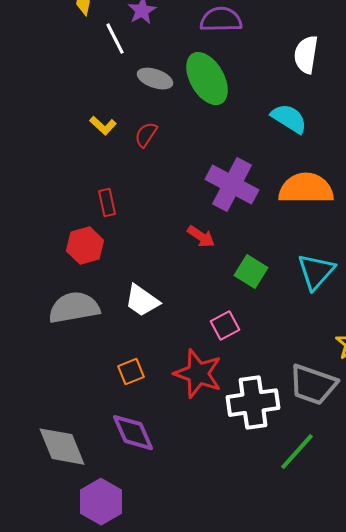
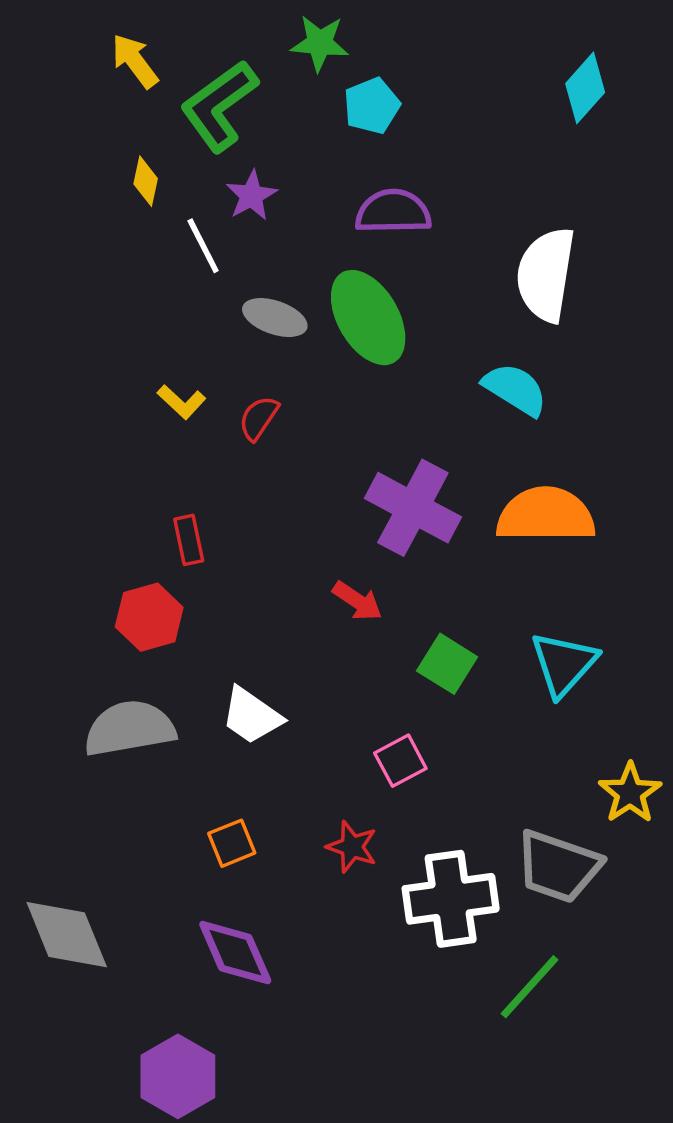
white semicircle: (306, 55) -> (546, 274), size x1.4
red star: (198, 374) -> (352, 847), size x0.6
gray diamond: (62, 447) -> (67, 935), moved

